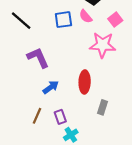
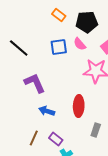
blue arrow: (51, 87) -> (47, 111), turned -126
purple rectangle: (60, 117) -> (56, 139), turned -32

